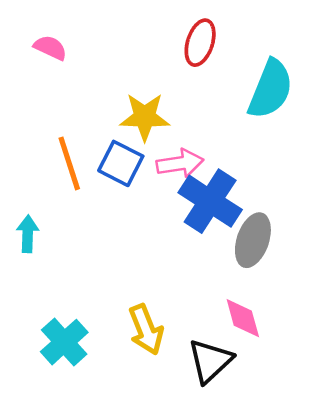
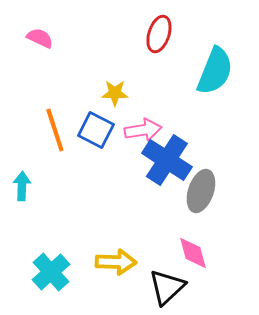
yellow star: (145, 117) -> (115, 93), size x0.7
yellow arrow: (146, 329) -> (116, 262), turned -66

